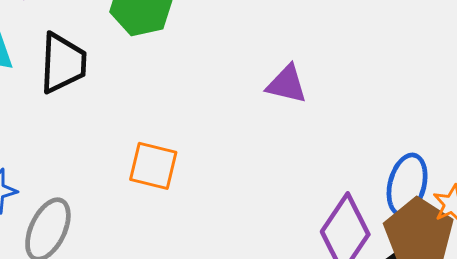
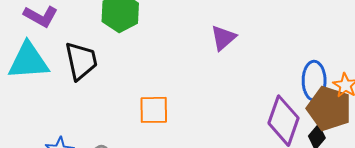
purple triangle: (287, 84) -> (223, 38), turned -40

